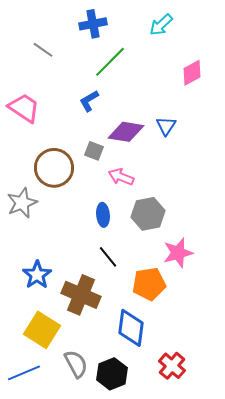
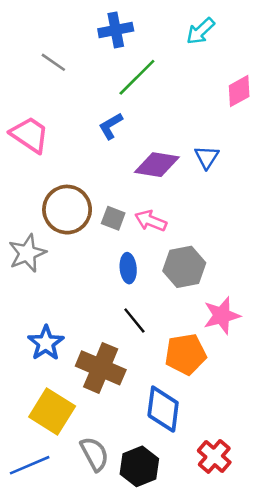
gray square: (94, 151) -> (113, 218), moved

